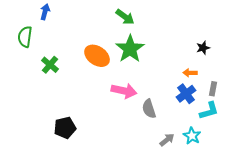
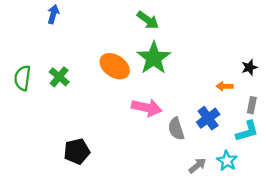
green semicircle: (25, 37) -> (22, 78), moved
black star: (203, 48) -> (249, 67), moved
blue cross: (186, 94) -> (208, 118), moved

